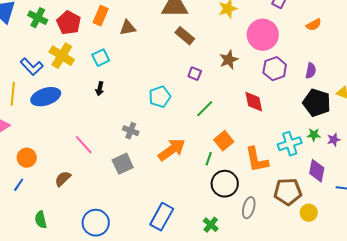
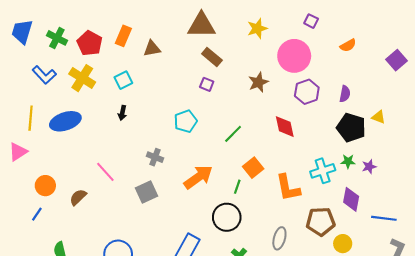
blue L-shape: (32, 67) -> (44, 75), moved
purple square: (195, 74) -> (207, 84), moved
brown semicircle: (63, 179) -> (78, 197), moved
black circle: (225, 184) -> (227, 217), moved

